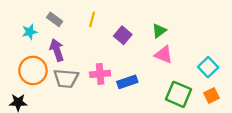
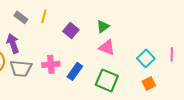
gray rectangle: (55, 19) -> (21, 17), moved
blue rectangle: (127, 82) -> (75, 71), turned -36
green square: (178, 94) -> (107, 80), moved

